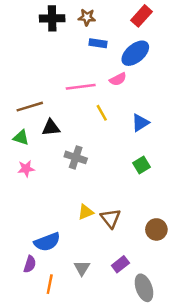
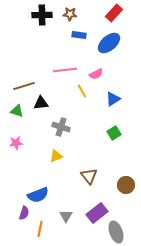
pink semicircle: (118, 79) -> (96, 74), moved
pink star: (26, 169) -> (16, 143), moved
yellow triangle: (86, 212) -> (56, 156), moved
purple rectangle: (120, 264) -> (97, 213), size x1.5

